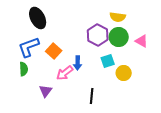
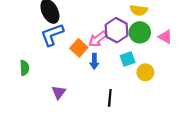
blue L-shape: (29, 47) -> (52, 35), moved
orange square: (54, 51) -> (79, 48), moved
green semicircle: (24, 69) -> (24, 68), moved
pink arrow: (65, 73) -> (98, 39), moved

